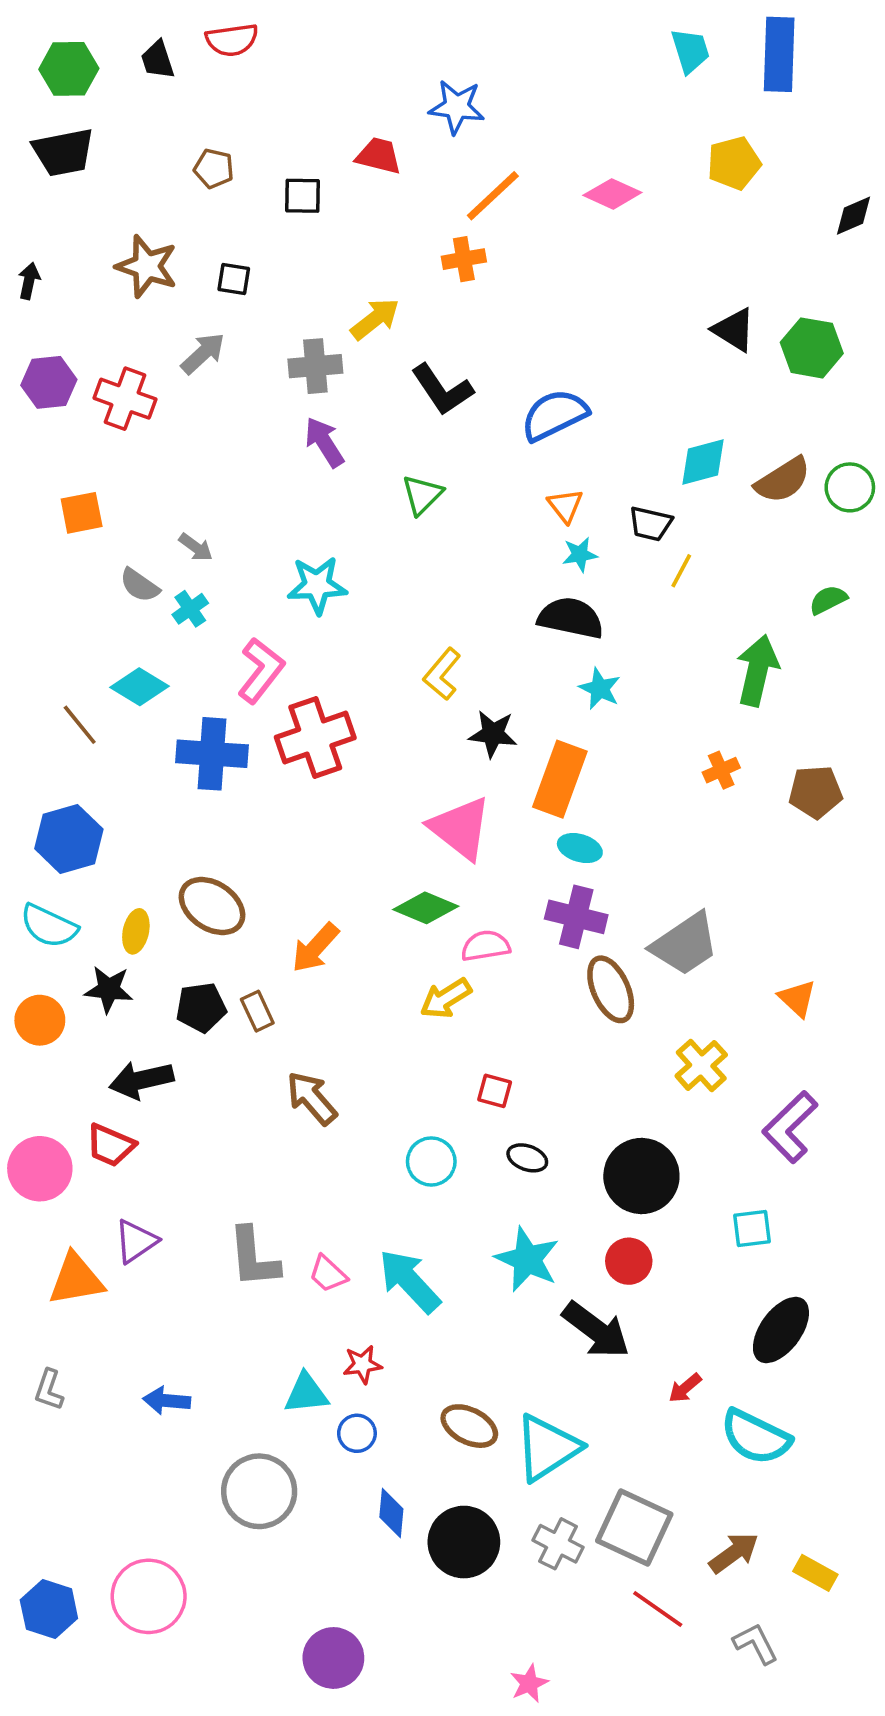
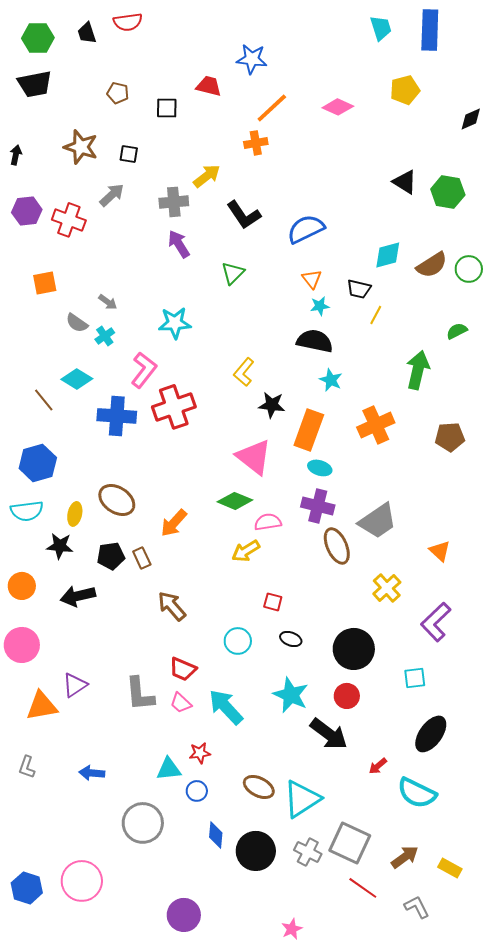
orange cross: (721, 770) -> (376, 425), moved, size x1.8
cyan semicircle: (49, 926) -> (27, 511), turned -32
orange circle: (40, 1020) -> (22, 586), moved
red trapezoid: (111, 1145) -> (183, 669), moved

